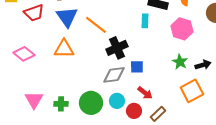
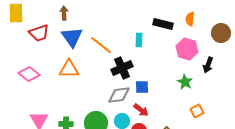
cyan rectangle: (145, 21) -> (139, 40), moved
black arrow: (203, 65) -> (208, 65), moved, turned 126
orange square: (192, 91) -> (197, 111), size x0.6
red arrow: (145, 93) -> (141, 110), moved

